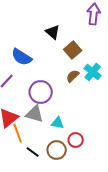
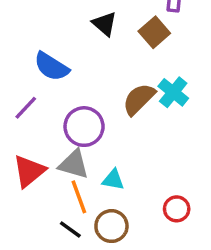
brown square: (73, 50) -> (154, 32), moved
brown semicircle: (73, 76) -> (139, 99), size x1.5
orange line: (18, 133) -> (79, 197), moved
red circle: (76, 140) -> (177, 209), moved

